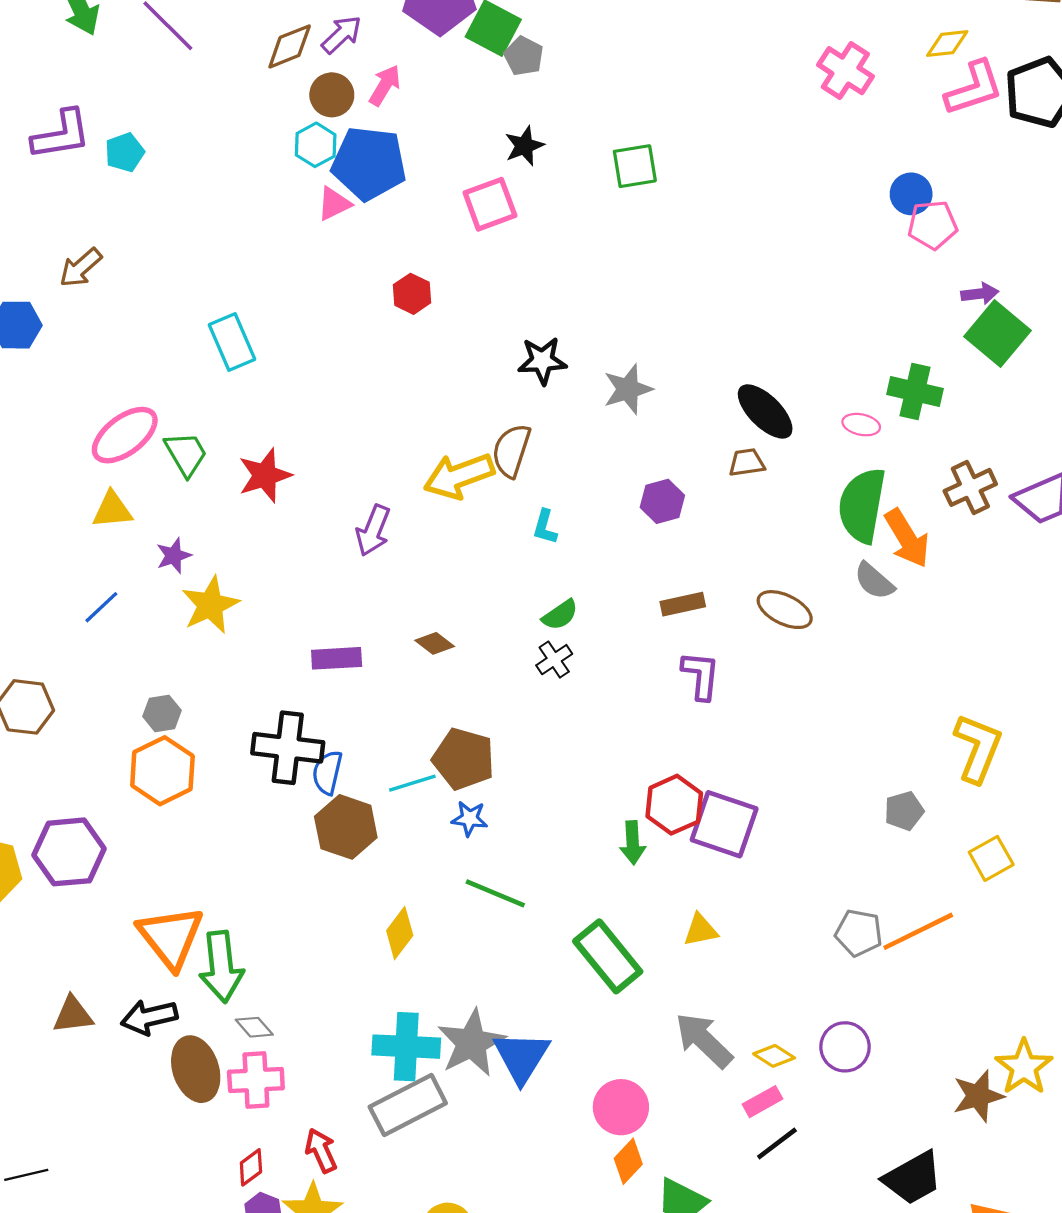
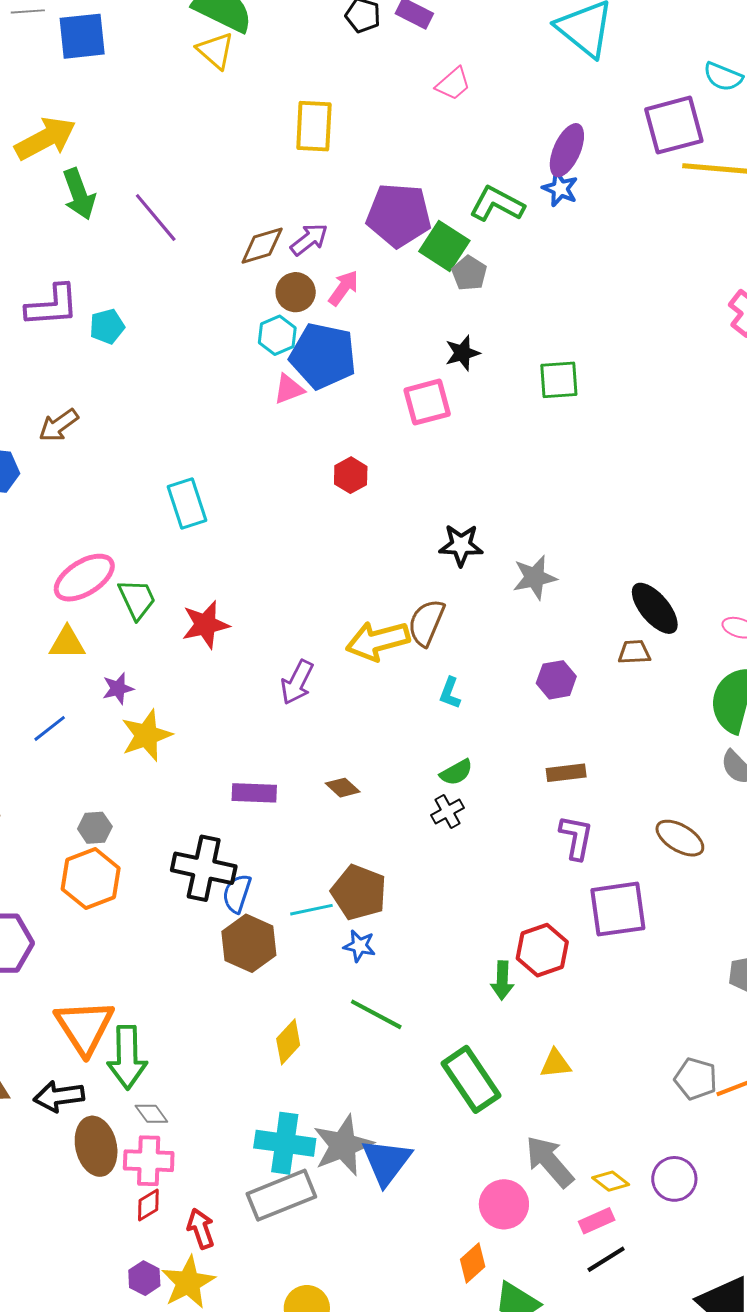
brown ellipse: (785, 610) -> (680, 838), moved
purple square: (724, 824) -> (618, 909), moved, turned -32
pink circle: (621, 1107) -> (504, 1204), moved
red diamond: (251, 1167) -> (148, 1205), moved

